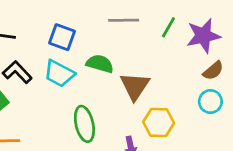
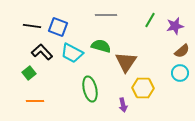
gray line: (124, 20) -> (106, 15), moved
purple star: (203, 36) -> (175, 26), size x0.7
blue square: (62, 37) -> (58, 27), moved

